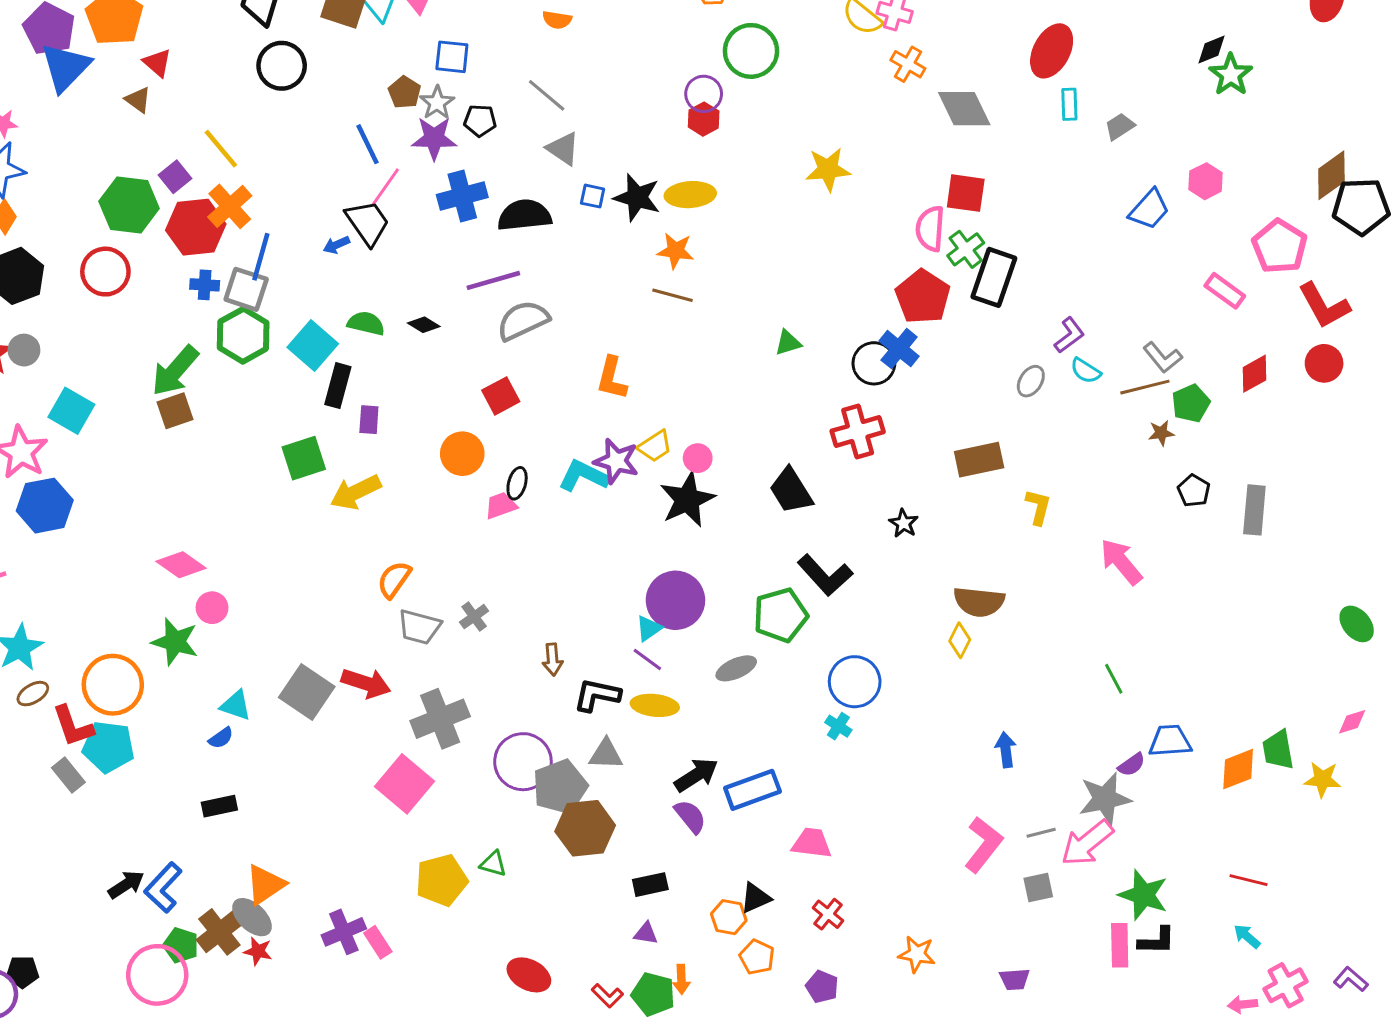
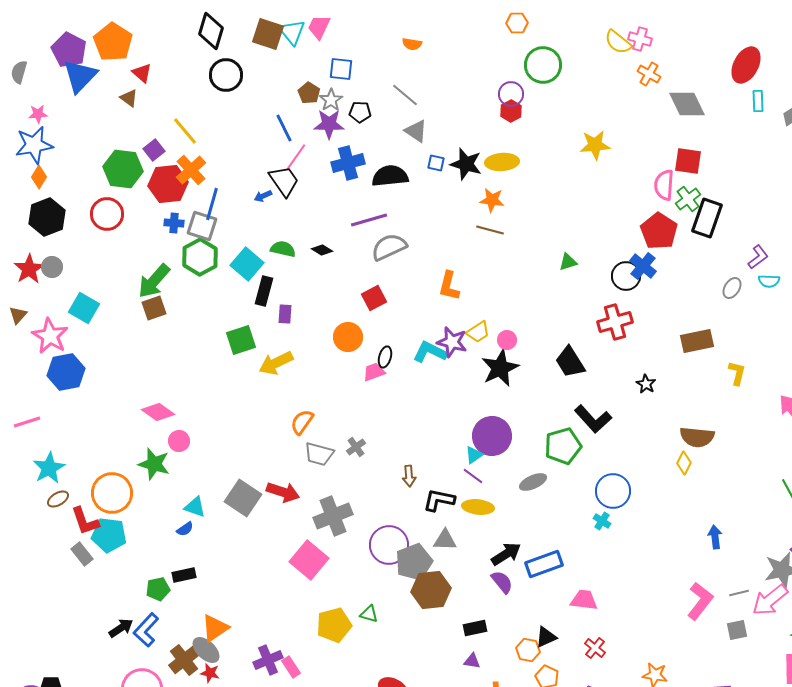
cyan semicircle: (1086, 371) -> (769, 281), turned -30
green pentagon: (181, 945) -> (158, 589), moved, turned -30

